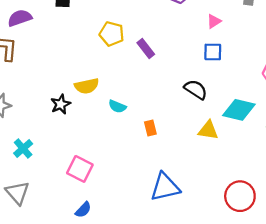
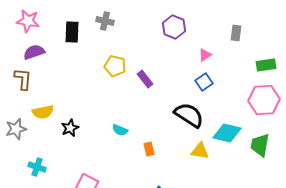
blue square: (213, 52) -> (204, 82), turned -36
yellow semicircle: (87, 86) -> (43, 112), moved
black semicircle: (196, 89) -> (189, 115), size x1.4
cyan cross: (23, 148) -> (37, 167), turned -30

